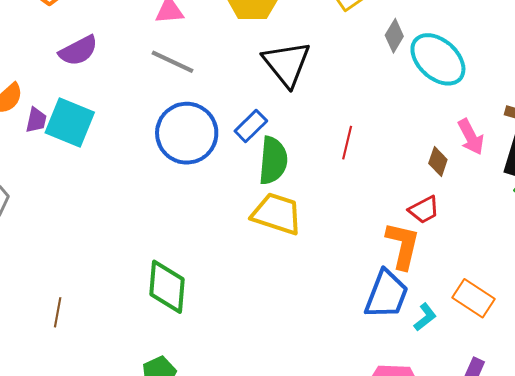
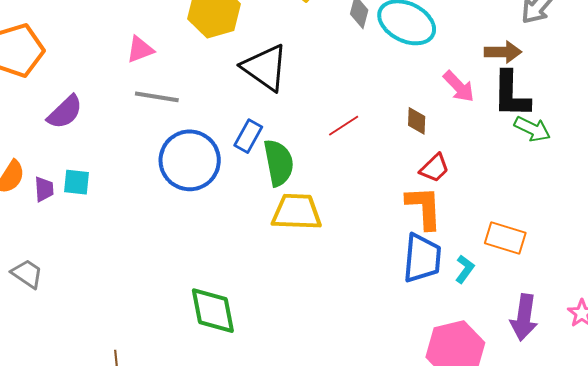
cyan square: (70, 122) -> (76, 182), size x0.6
red line: (347, 143) -> (344, 126), turned 60
brown diamond: (438, 161) -> (417, 121), moved

